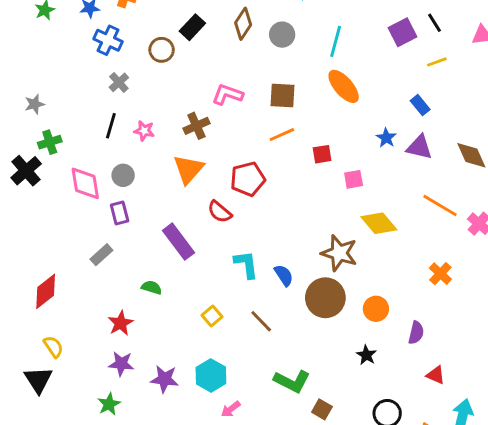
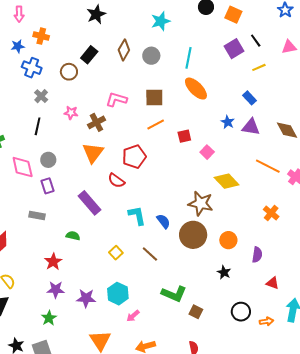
pink star: (144, 131) -> (71, 113), moved
pink square: (354, 179) -> (207, 152), turned -32
gray rectangle: (101, 255) -> (37, 215), turned 56

